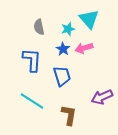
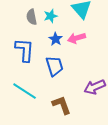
cyan star: (68, 29) -> (51, 16), moved
brown L-shape: (69, 115) -> (62, 105), turned -30

